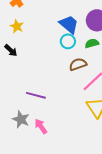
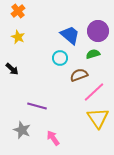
cyan circle: (68, 41) -> (60, 58), moved
black arrow: (11, 50) -> (12, 69), moved
pink arrow: (41, 126) -> (53, 138), moved

